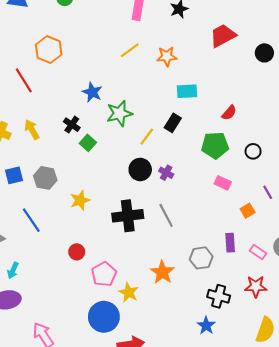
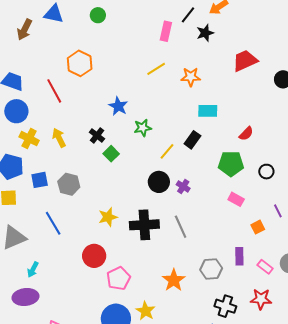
green star: (119, 113) -> (143, 128), size x0.7
yellow star: (80, 200) -> (108, 217), moved
red circle: (77, 252) -> (94, 256), size x1.5
yellow star: (129, 292) -> (145, 311), moved

